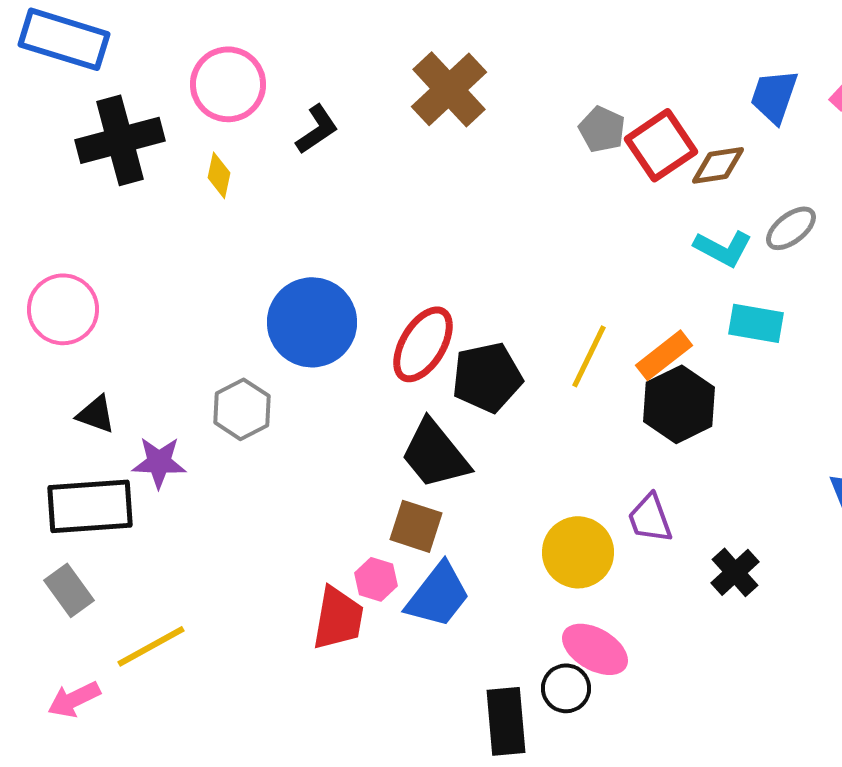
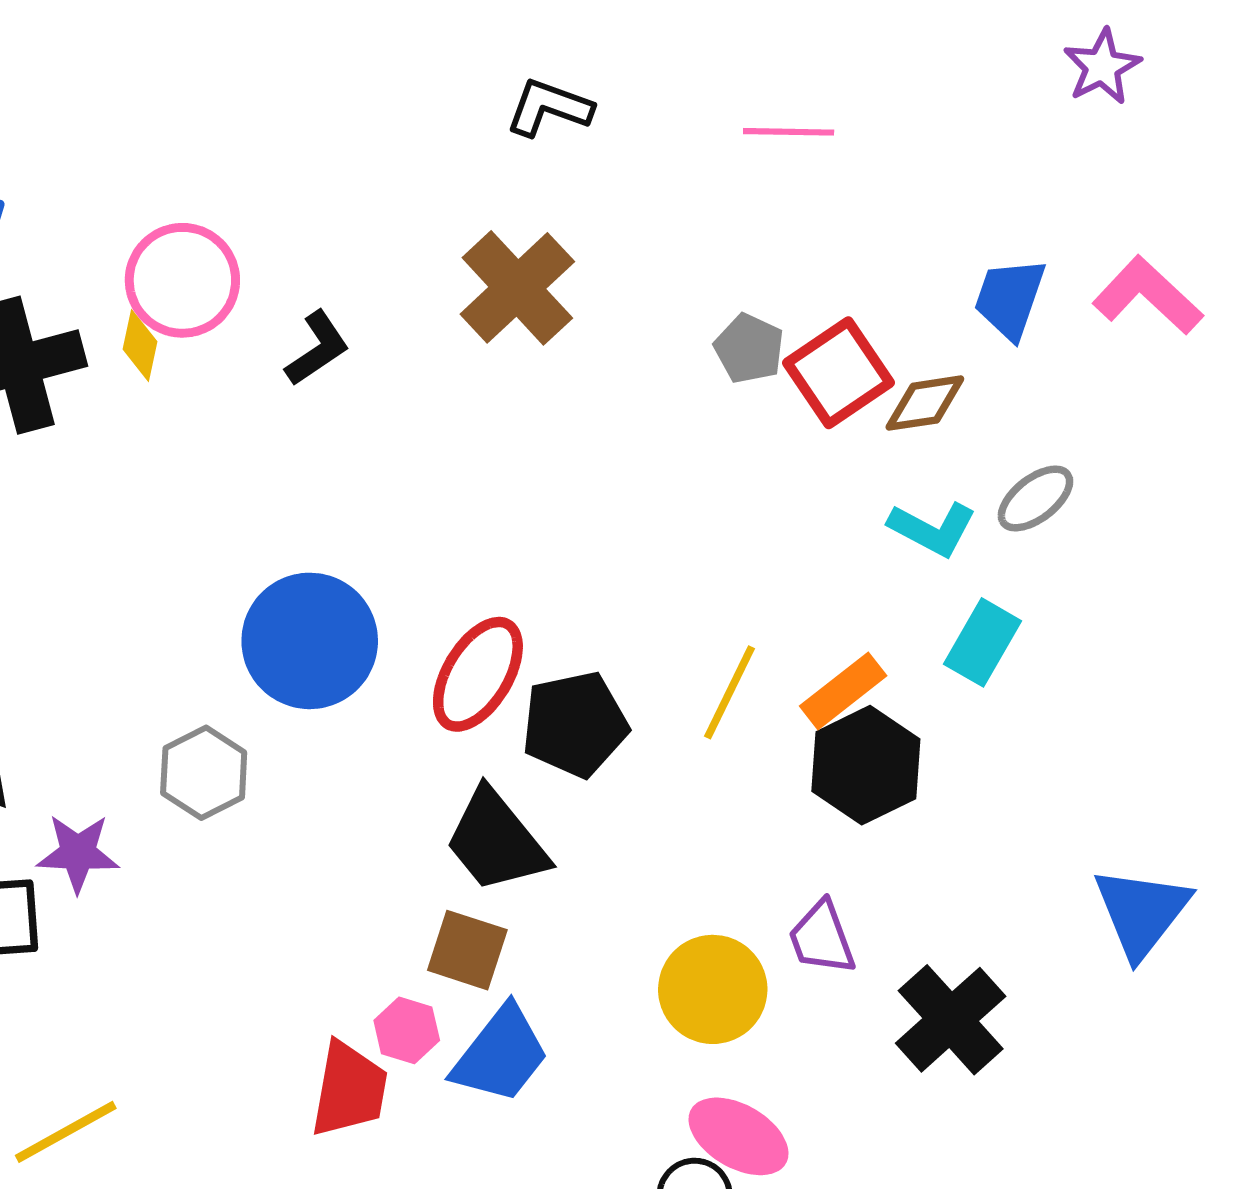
yellow diamond: (219, 175) -> (140, 345), moved
cyan rectangle: (756, 323) -> (982, 642), turned -70
black cross: (735, 572) -> (951, 1020), size x1.5

